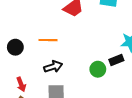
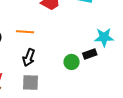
black arrow: (53, 67) -> (29, 58), turned 126

